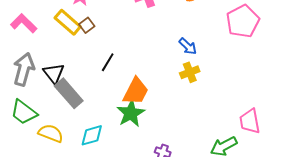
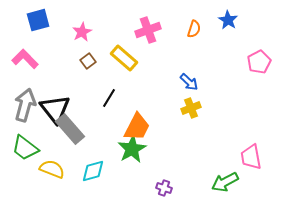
pink pentagon: (243, 21) -> (259, 62), moved, size x0.7
yellow rectangle: (68, 22) -> (124, 58), moved
black triangle: (54, 73) -> (55, 109), size x1.4

